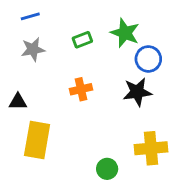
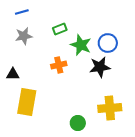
green star: (125, 33) -> (81, 45), moved

